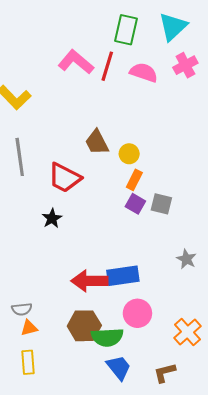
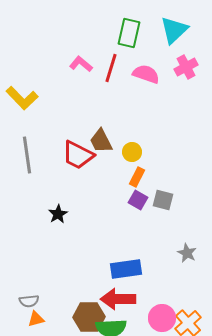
pink L-shape: (76, 62) -> (81, 64), size x0.7
red trapezoid: (64, 178) -> (78, 155), moved
red arrow: (90, 281) -> (118, 299), moved
pink circle: (137, 313) -> (162, 318), moved

